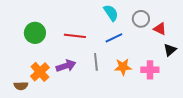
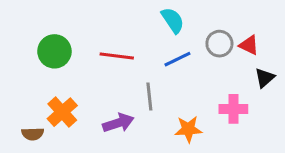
gray circle: (141, 19) -> (219, 44), moved
purple arrow: (66, 66) -> (118, 123), moved
orange star: (123, 67) -> (188, 129), moved

